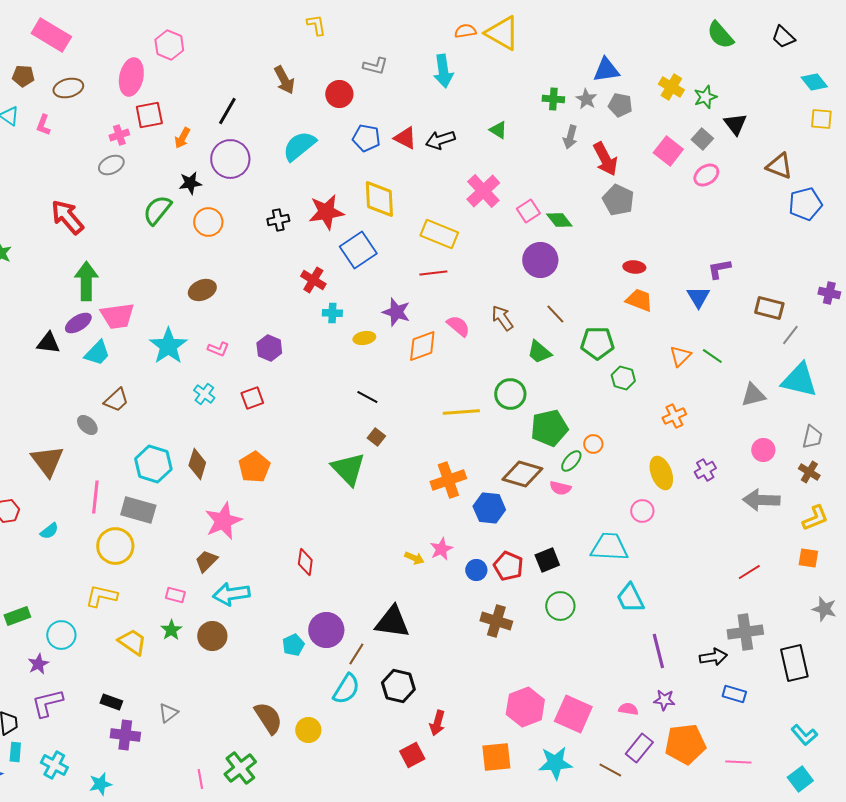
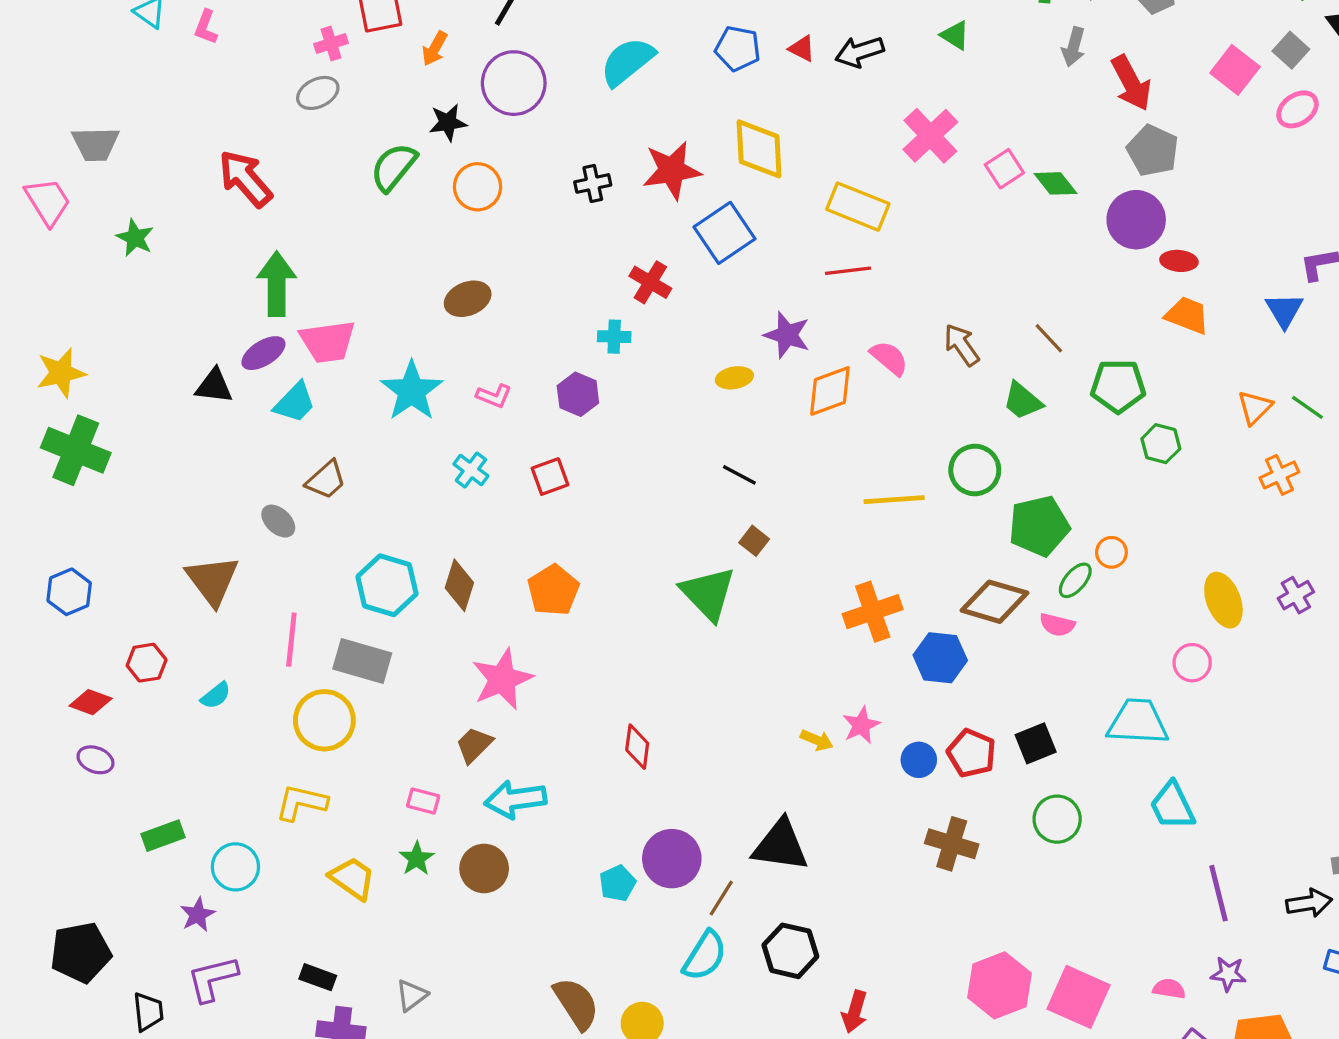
red triangle: (405, 138) -> (802, 48), size x0.7
purple circle: (540, 260) -> (1136, 220), moved
cyan cross: (332, 313) -> (614, 337), moved
orange cross: (674, 416) -> (1279, 475), moved

